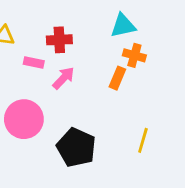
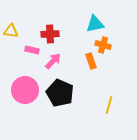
orange rectangle: (117, 78) -> (91, 61), turned -42
black pentagon: (76, 147) -> (60, 93), moved

